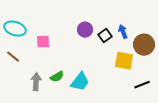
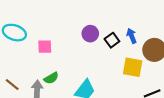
brown line: (13, 57) -> (12, 85), moved
green semicircle: (57, 77) -> (51, 78), moved

